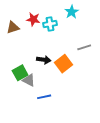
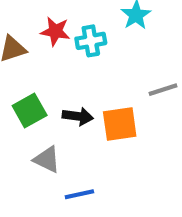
orange square: (63, 64) -> (120, 124), turned 30
green square: (20, 73) -> (30, 110), moved

